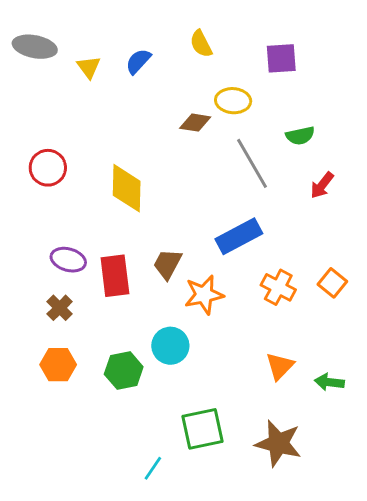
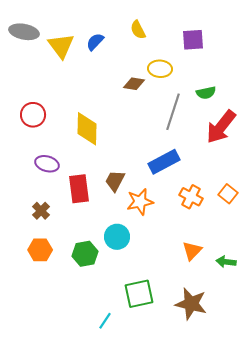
yellow triangle: (89, 67) -> (61, 46), size x1.6
gray line: (252, 163) -> (173, 112), turned 48
red arrow: (322, 185) -> (221, 127), size x1.8
purple ellipse: (68, 260) -> (47, 164), moved

